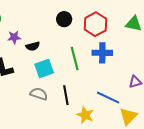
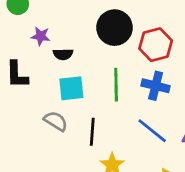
black circle: (64, 19) -> (115, 28), size x1.6
blue line: (108, 98) -> (152, 131), moved

